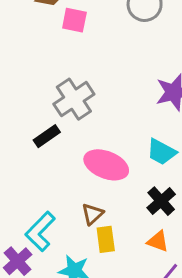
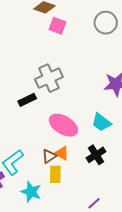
orange triangle: (158, 241) -> (62, 153), moved

